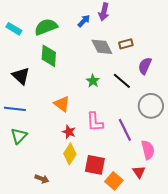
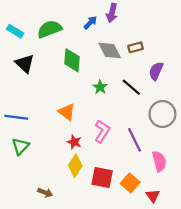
green diamond: (49, 56) -> (72, 60), moved
black triangle: (21, 76) -> (25, 63), moved
pink L-shape: (95, 122) -> (102, 131), turned -145
red triangle: (139, 172) -> (153, 196), moved
orange square: (114, 181) -> (130, 183), moved

